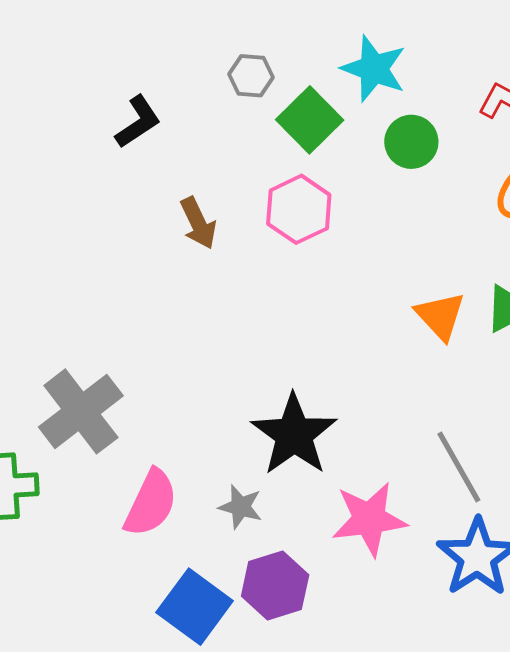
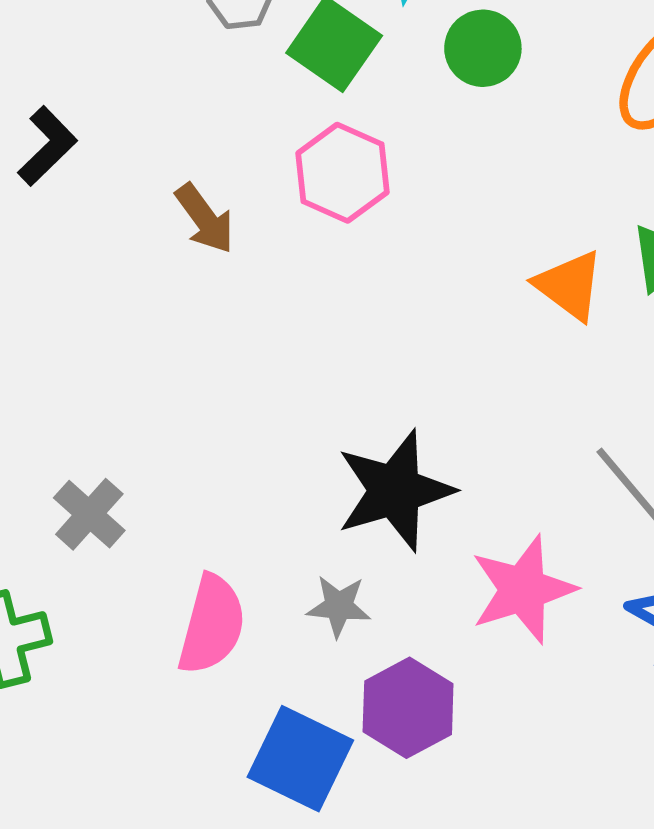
black L-shape: (138, 122) -> (47, 146), moved
gray cross: (81, 411) -> (89, 514), size x0.6
black star: (294, 435) -> (395, 491), turned 30

